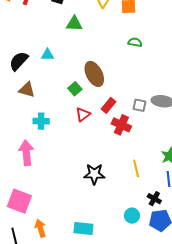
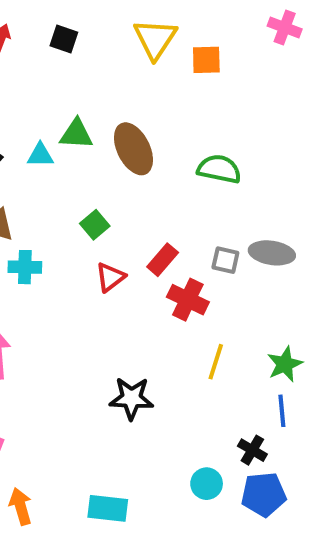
green triangle: (74, 24) -> (76, 134), moved
green semicircle: (135, 42) -> (219, 169), moved, size x1.5
brown ellipse: (94, 74) -> (133, 149), moved
cyan cross: (41, 121) -> (25, 267), moved
yellow line: (136, 168) -> (216, 362), moved, turned 30

